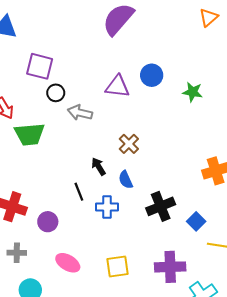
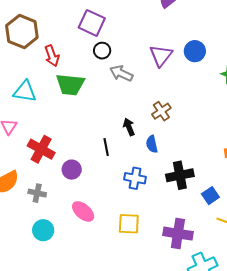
purple triangle: (118, 86) -> (161, 56), turned 50
blue cross: (107, 207) -> (135, 178), moved

